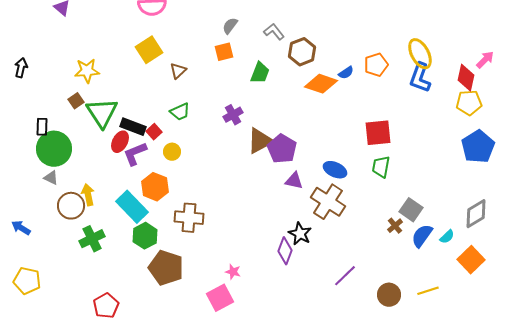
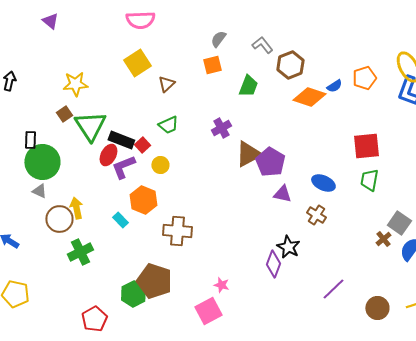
brown cross: (328, 202) -> (316, 215), size x0.6
cyan rectangle: (132, 207) -> (120, 220), size x0.5
green hexagon: (145, 236) -> (133, 294), moved

